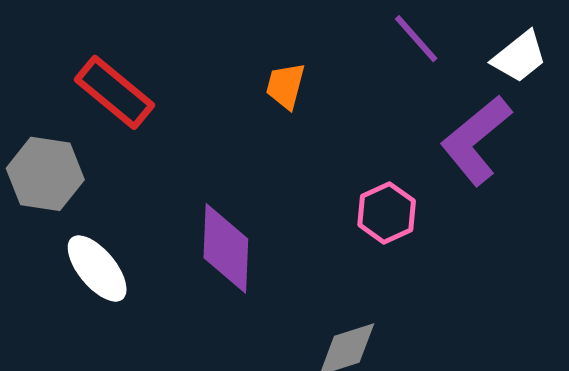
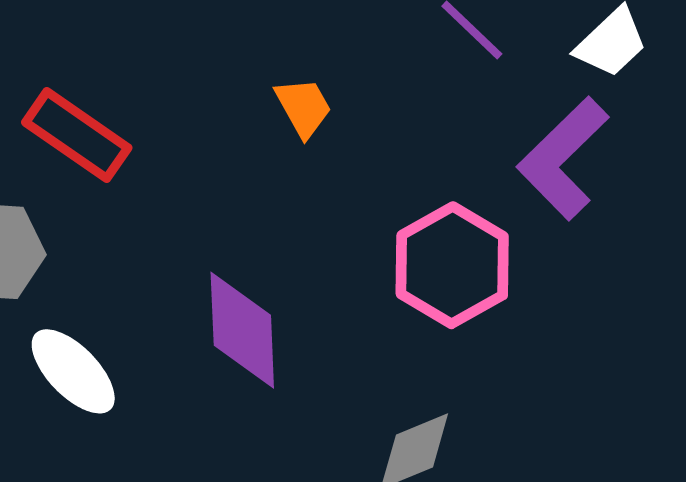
orange trapezoid: (286, 86) -> (303, 107), turned 141
pink hexagon: (387, 213) -> (452, 265), size x1.5

